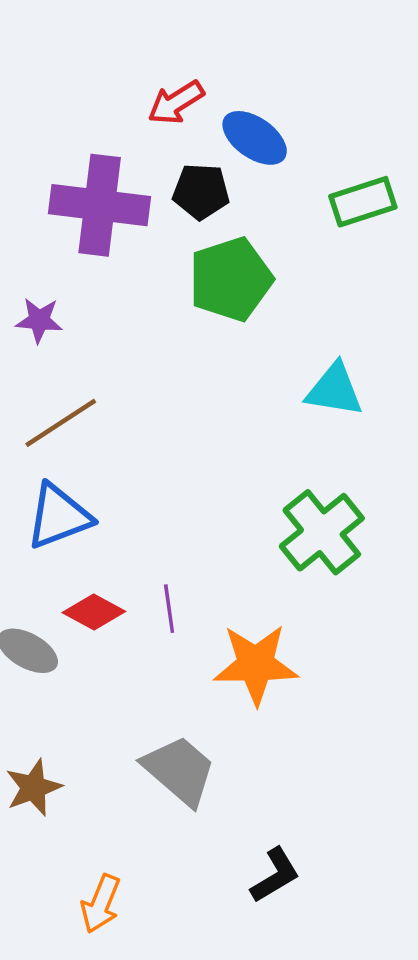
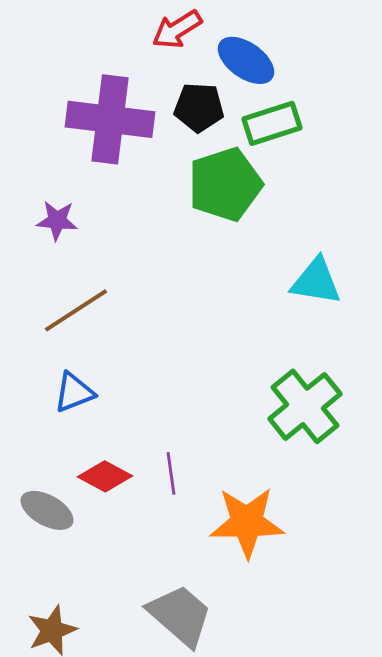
green rectangle: (363, 202) -> (272, 123), moved
blue triangle: (59, 516) -> (74, 392), size x0.7

